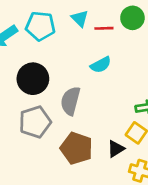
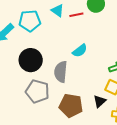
cyan semicircle: (101, 65) -> (80, 51), moved
gray pentagon: (35, 122) -> (37, 91), turned -30

